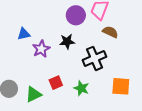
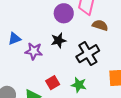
purple star: (41, 49) -> (34, 51), turned -30

